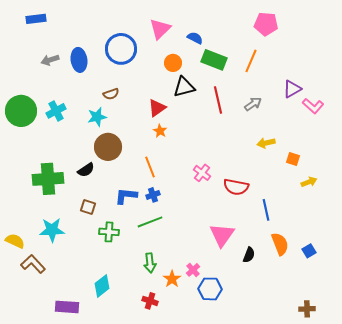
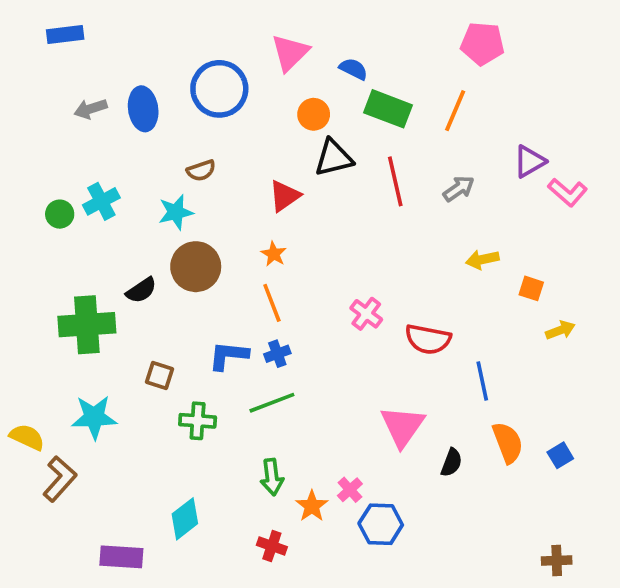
green circle: (21, 111) -> (60, 214), moved, size x0.5
orange star: (160, 131) -> (274, 254), moved
black semicircle: (86, 170) -> (141, 290), moved
brown L-shape: (33, 264) -> (60, 479), turned 85

